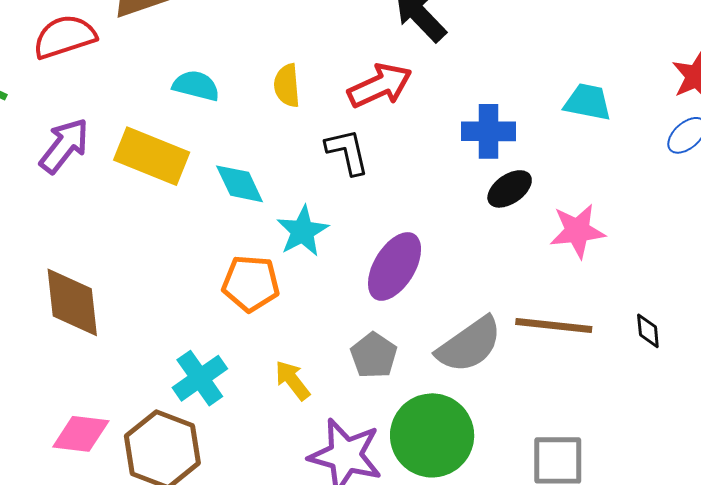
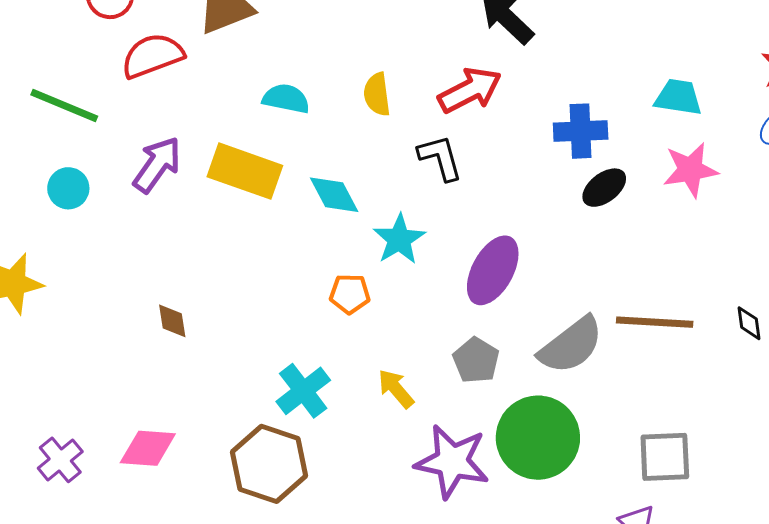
pink star: (577, 231) -> (690, 170), moved
orange pentagon: (251, 283) -> (350, 294), size x0.7
brown diamond: (72, 302) -> (172, 321), size x0.5
pink diamond: (81, 434) -> (148, 448), moved

